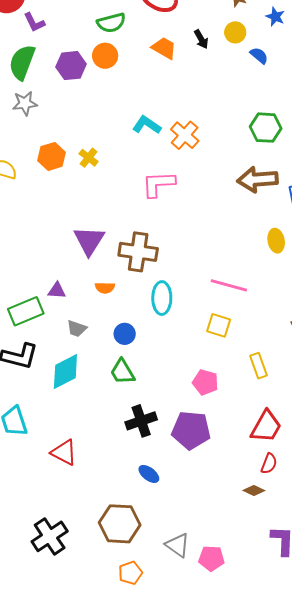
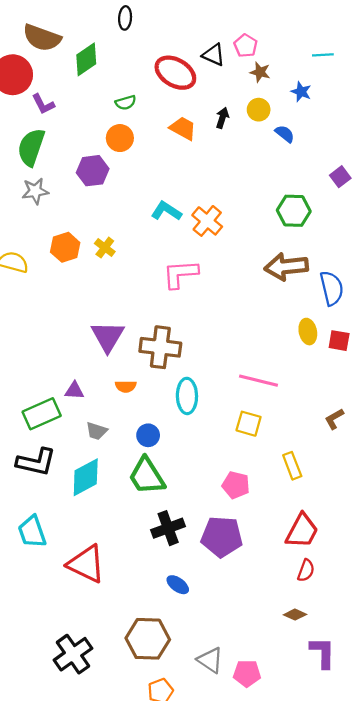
green semicircle: (111, 23) -> (126, 103), size x0.7
black arrow: (201, 39) -> (222, 118), turned -132
purple hexagon: (71, 66) -> (93, 171), moved
green trapezoid: (122, 372) -> (147, 476), size x1.4
red triangle: (64, 453) -> (86, 564), size x1.4
brown diamond: (254, 491) -> (295, 615), moved

